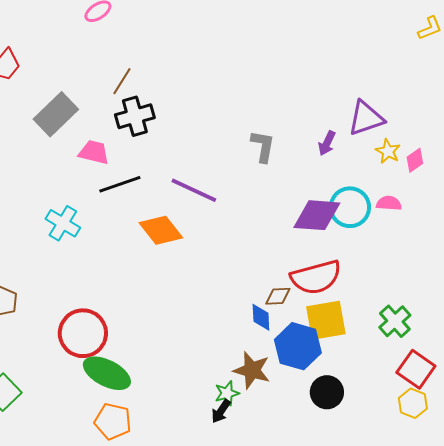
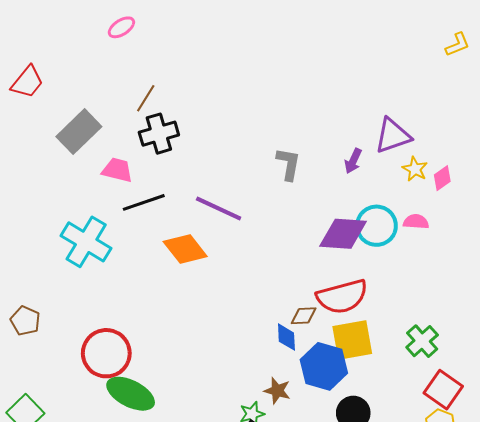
cyan cross: (63, 223) -> (86, 242), size x1.4
brown star: (252, 370) -> (277, 391), size x0.7

